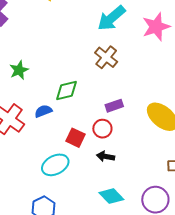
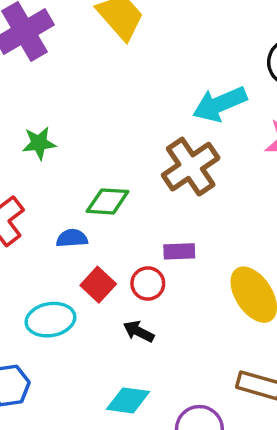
brown cross: (106, 57) -> (191, 167), size x1.4
blue semicircle: (43, 111) -> (72, 238), moved
cyan diamond: (111, 196) -> (128, 400), turned -55

